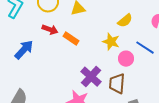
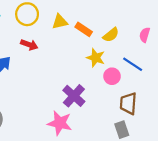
orange rectangle: (71, 39) -> (84, 29), moved
brown trapezoid: (117, 84) -> (128, 103), moved

